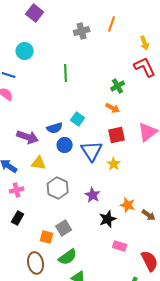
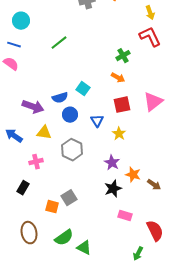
cyan circle: (25, 51) -> (21, 21), moved
green line: (66, 73) -> (59, 43), moved, turned 54
blue triangle: (92, 151) -> (97, 121), size x0.6
gray hexagon: (58, 188) -> (72, 150), moved
pink cross: (17, 190) -> (36, 162), moved
purple star: (93, 195) -> (112, 163), moved
green semicircle: (68, 257) -> (64, 238), moved
brown ellipse: (36, 263) -> (29, 233), moved

